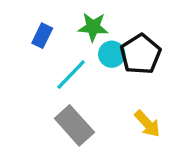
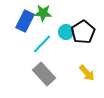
green star: (93, 27) -> (43, 13), moved
blue rectangle: (42, 36) -> (25, 21), size x1.5

